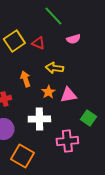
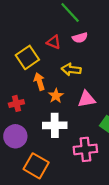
pink semicircle: (73, 39) -> (80, 38), moved
yellow square: (14, 41) -> (27, 57), moved
orange star: (48, 92) -> (56, 96), moved

